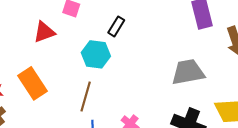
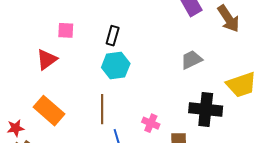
cyan hexagon: (96, 54) -> (116, 65), moved
gray trapezoid: (188, 72) -> (191, 60), size x0.7

